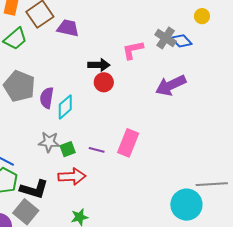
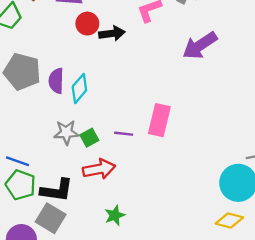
red circle: (104, 82) -> (87, 24), moved

